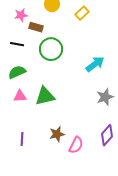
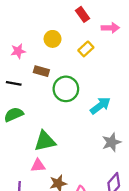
brown rectangle: (36, 27) -> (41, 71), moved
green circle: (51, 49) -> (66, 89), moved
pink triangle: (20, 96) -> (38, 166), moved

